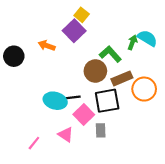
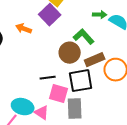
green arrow: (132, 42) -> (100, 15), moved, turned 72
cyan ellipse: (55, 101) -> (23, 107), moved
pink square: (84, 114) -> (59, 94), turned -30
gray rectangle: (101, 130) -> (75, 109), size x1.5

